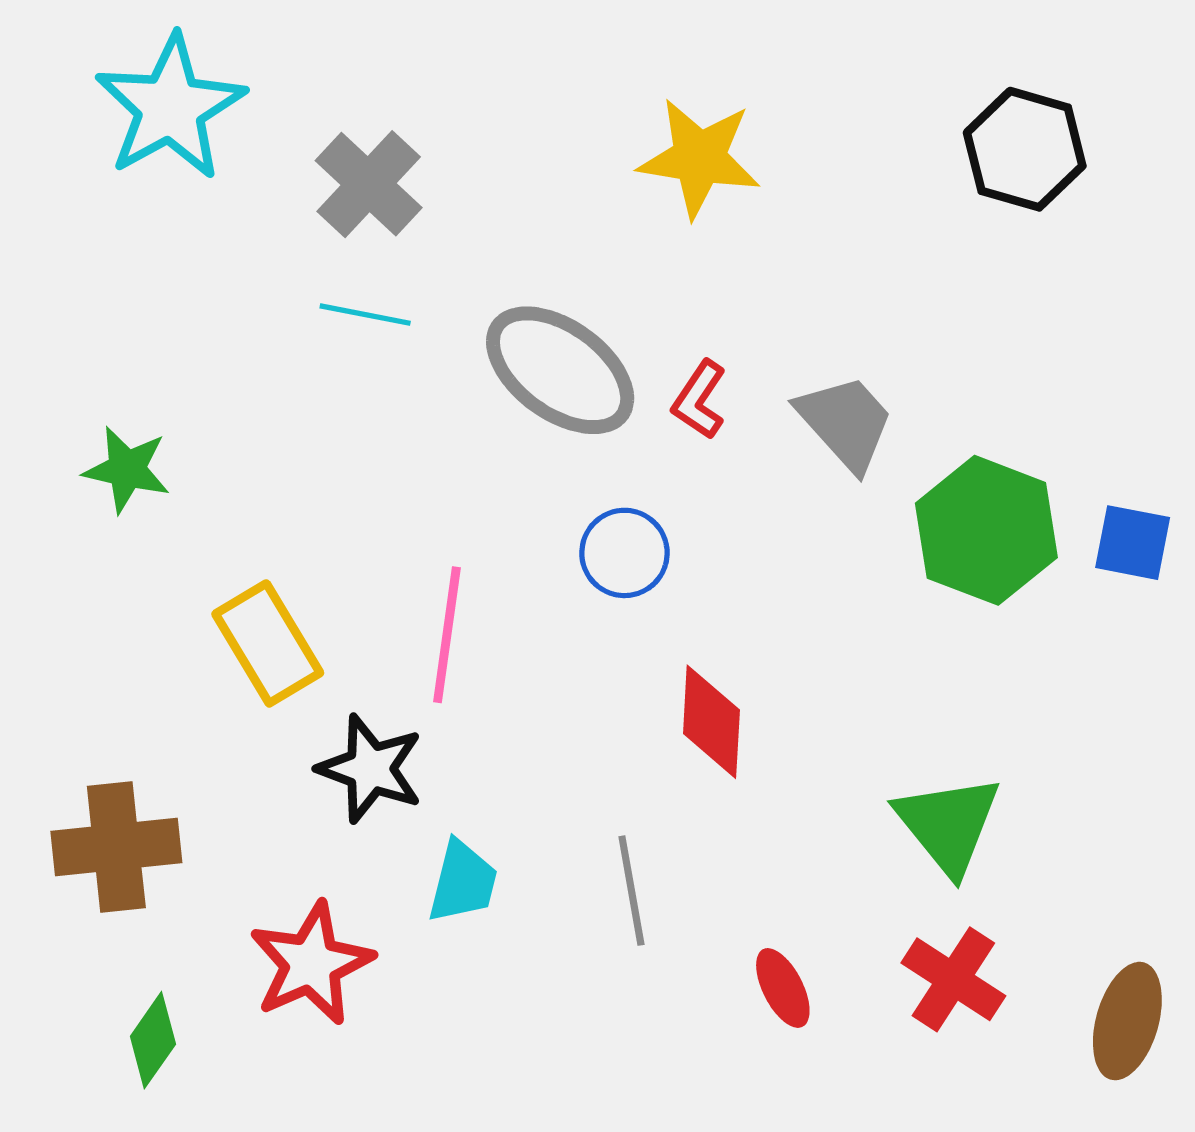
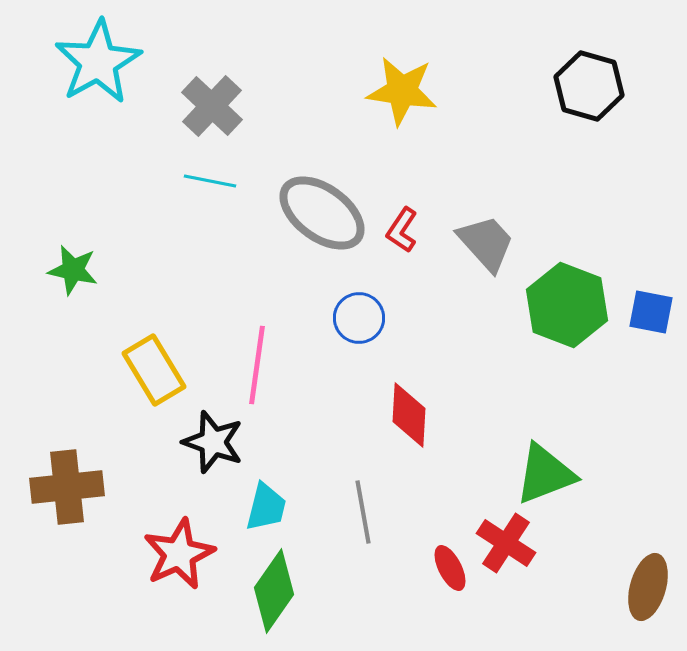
green triangle: (948, 824) -> (545, 474), turned 48
red cross: (953, 979) -> (506, 543), moved
green diamond: (153, 1040) -> (274, 591), moved, size x1.5

